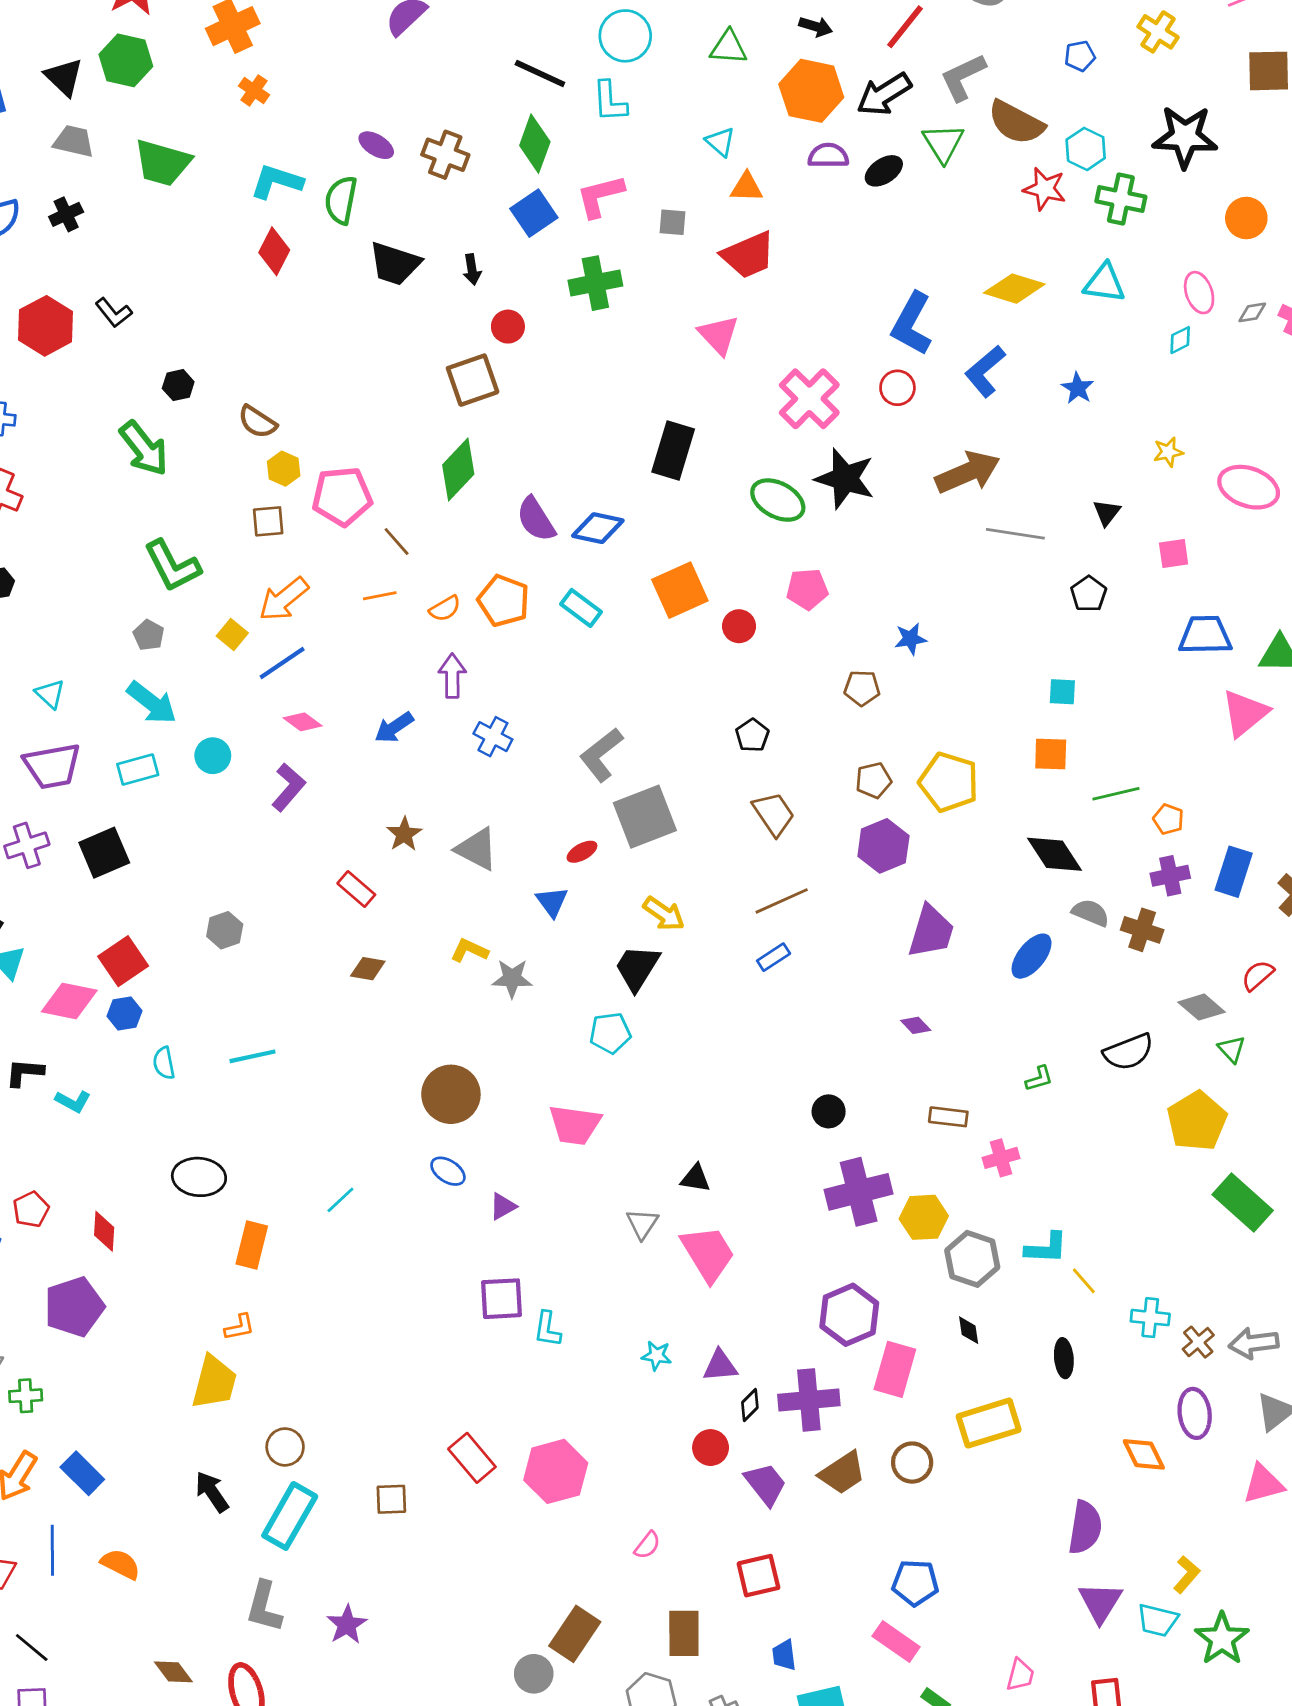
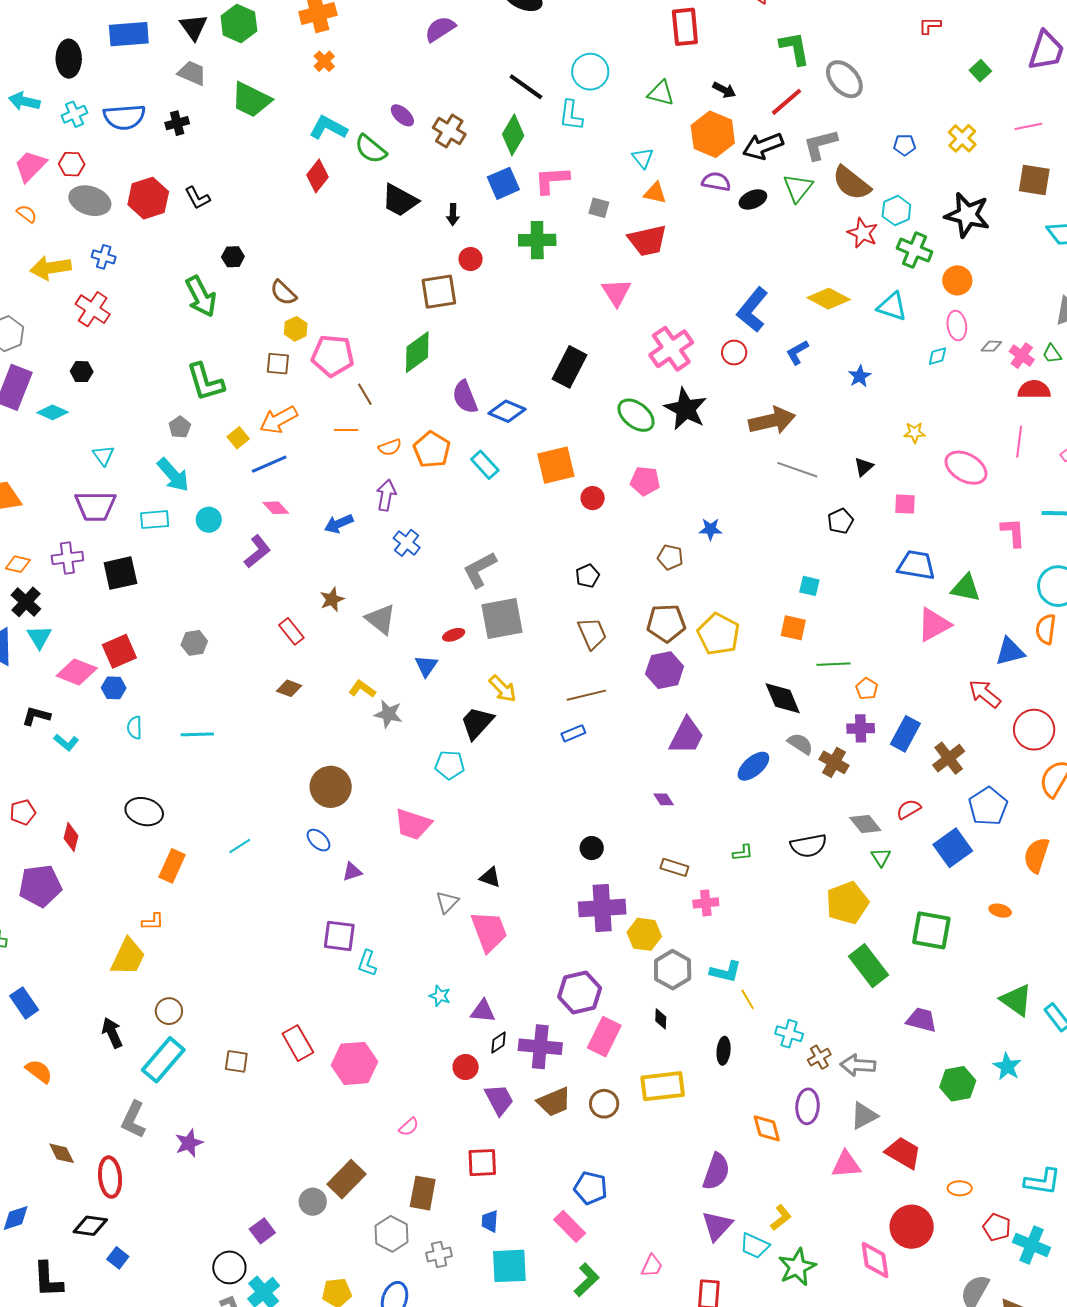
green semicircle: (341, 200) -> (371, 149), turned -72
orange circle: (1246, 218) -> (957, 280), moved
blue L-shape: (985, 371) -> (797, 352), size x0.7
brown pentagon: (873, 780) -> (666, 623), size x1.5

